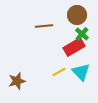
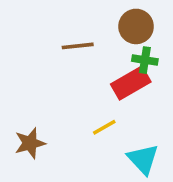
green cross: (82, 34) -> (145, 60), turned -32
cyan triangle: (81, 72) -> (143, 159), moved

